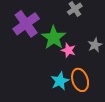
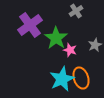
cyan star: (60, 81) -> (62, 79), size x1.4

